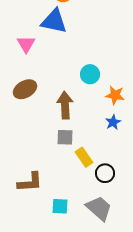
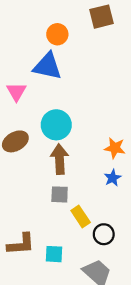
cyan circle: (90, 74) -> (56, 125), moved, size x1.4
cyan square: (60, 206) -> (54, 254), moved

